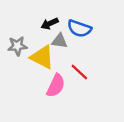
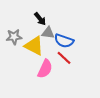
black arrow: (50, 24) -> (40, 19), turned -104
blue semicircle: (79, 29) -> (64, 41), moved

